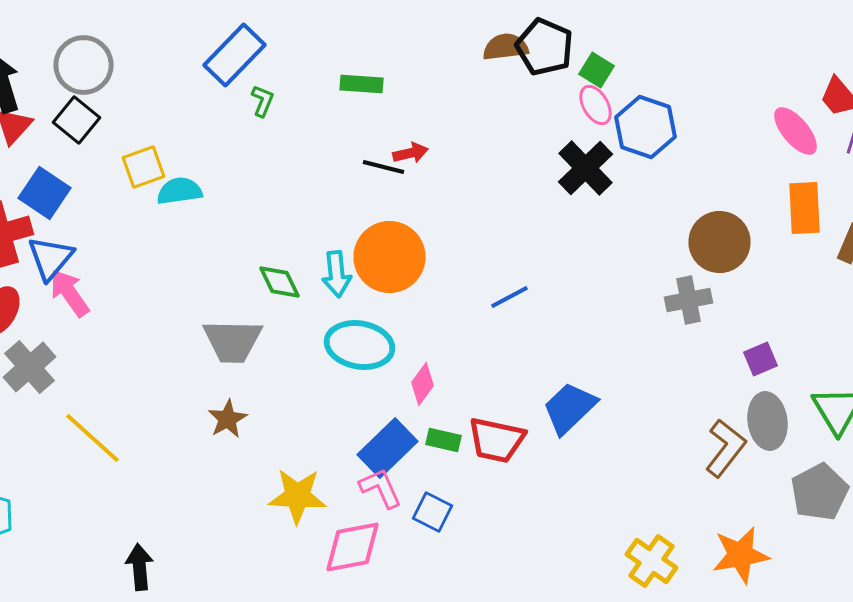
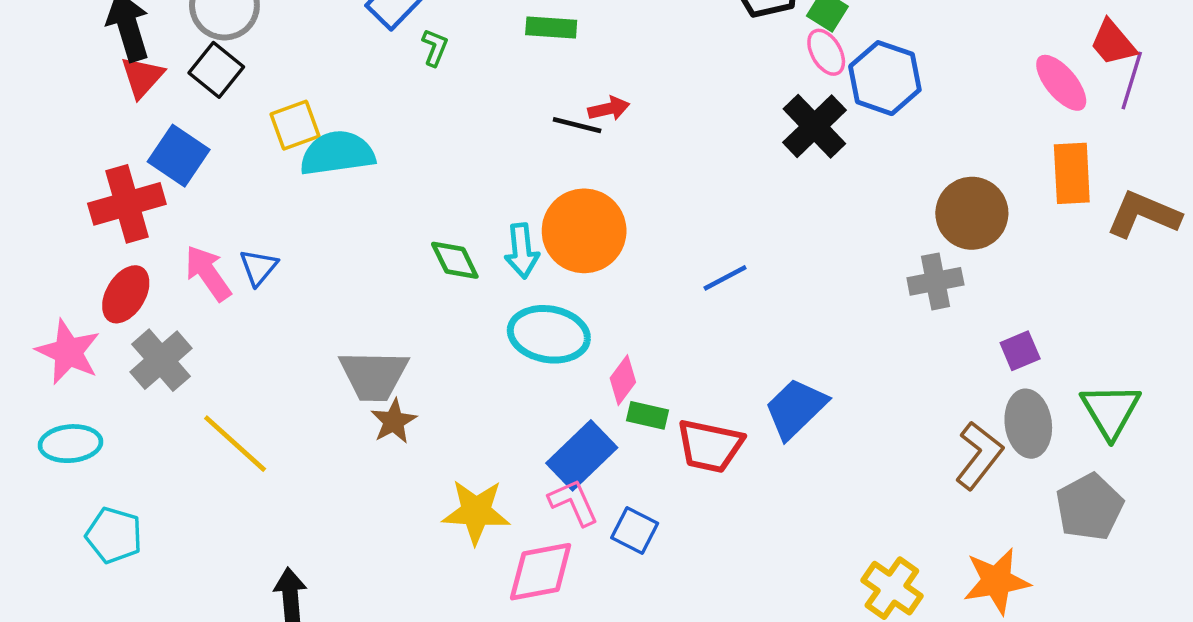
cyan semicircle: (180, 191) -> (337, 153), size x1.4
blue triangle: (50, 258) -> (259, 267), moved, size x0.7
gray trapezoid: (232, 341) -> (374, 375), moved
green rectangle: (444, 440) -> (648, 415), moved

